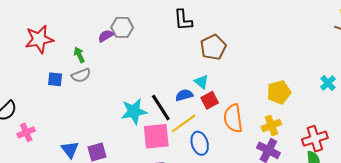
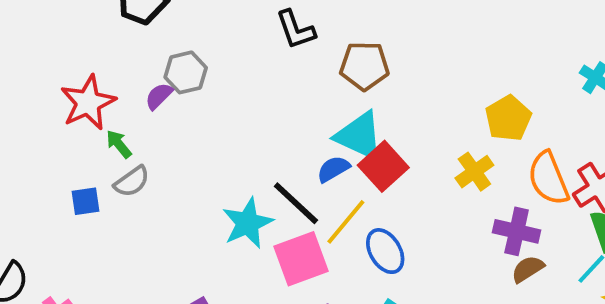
red star: (39, 39) -> (88, 103), moved
brown pentagon: (213, 47) -> (364, 66), turned -30
cyan triangle: (202, 82) -> (359, 136), size x1.8
red square: (210, 100) -> (383, 166), size x1.4
orange semicircle: (233, 118) -> (548, 178), moved
yellow cross: (271, 125) -> (474, 172), moved

